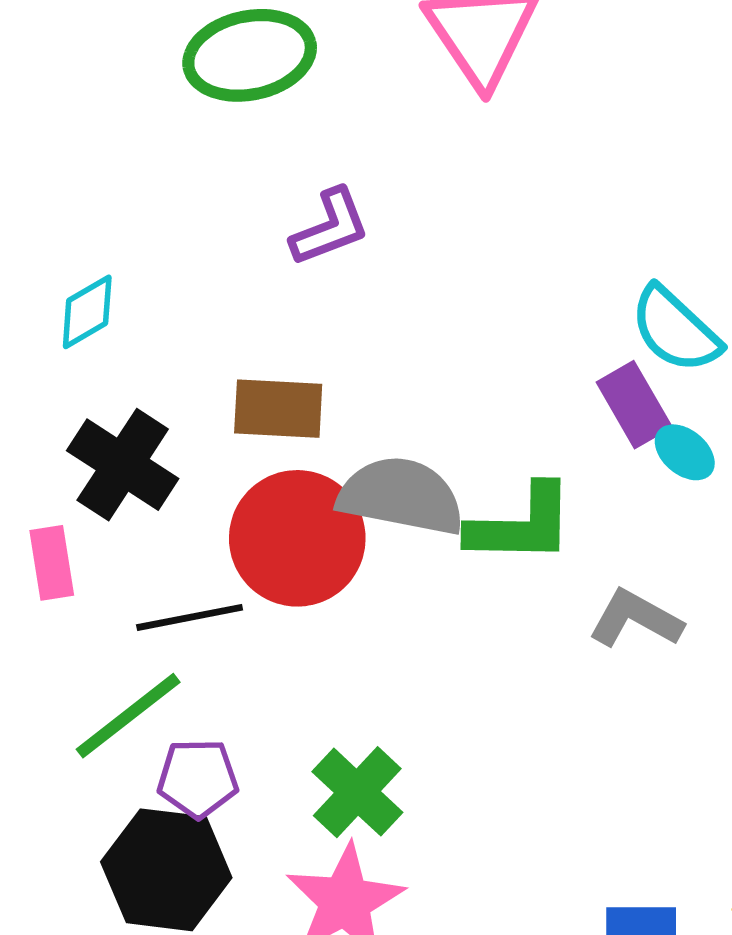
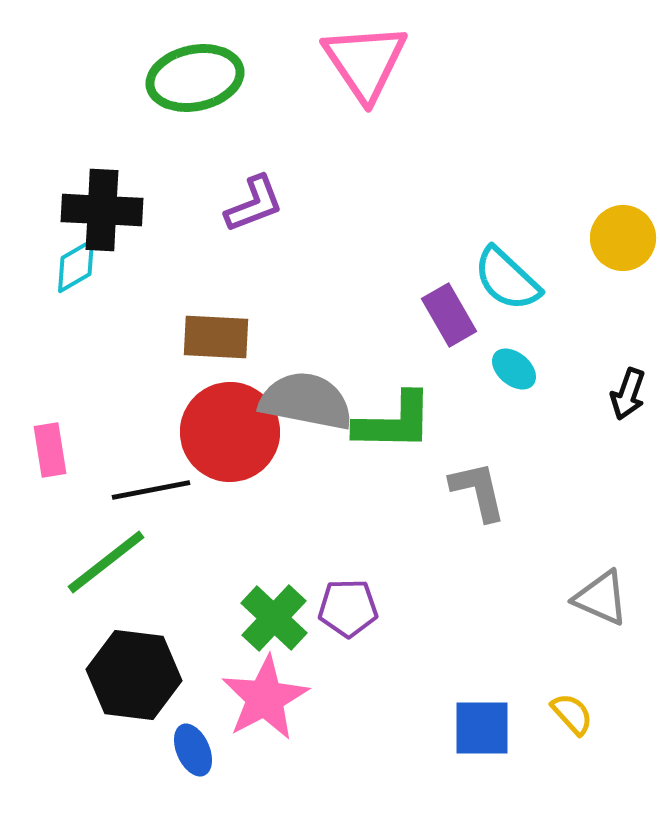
purple rectangle: (634, 405) -> (449, 315), moved
black cross: (123, 465) -> (102, 210), moved, turned -30
gray L-shape: (636, 619) -> (478, 491), turned 48
purple pentagon: (198, 778) -> (348, 608), moved

